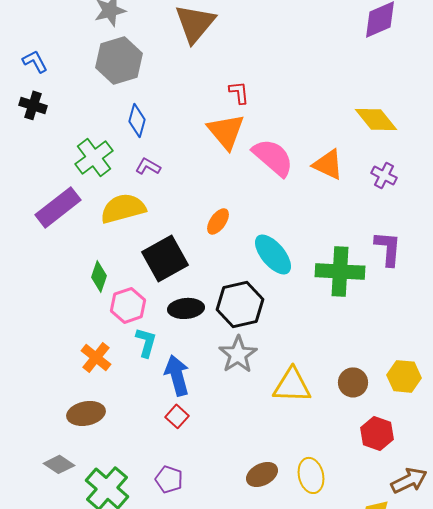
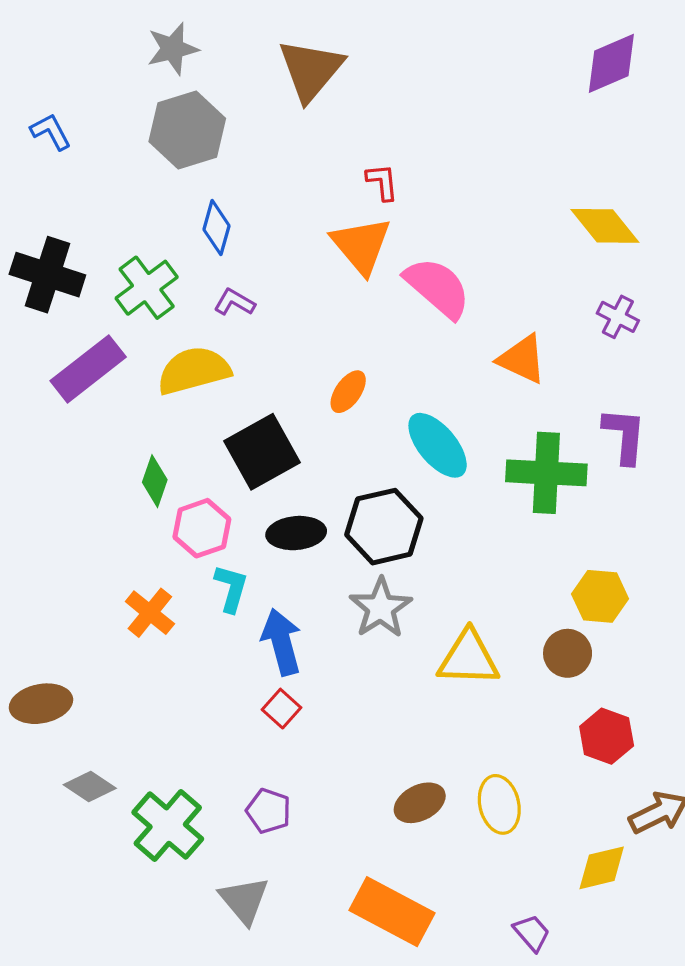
black cross: (33, 105) -> (47, 275), moved, size x1.6
orange triangle: (328, 164) -> (522, 359), moved
yellow hexagon: (404, 376) -> (600, 596), moved
brown ellipse: (86, 413) -> (41, 704), moved

